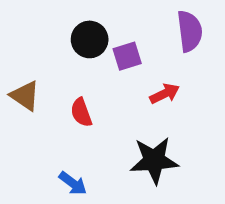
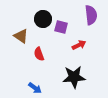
purple square: (127, 56) -> (61, 27), turned 32
brown triangle: (25, 96) -> (21, 36), moved

